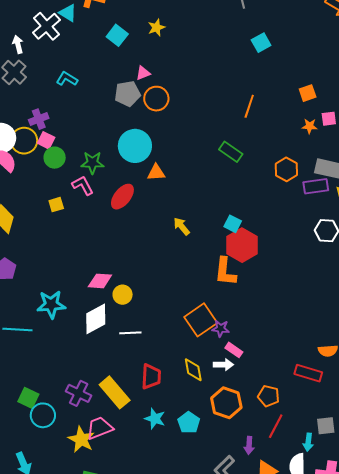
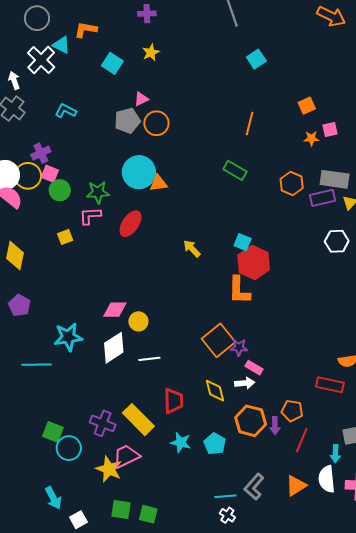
orange triangle: (156, 173) -> (159, 183), moved
pink L-shape: (83, 185) -> (90, 216), turned -60
purple arrow: (249, 445) -> (275, 426), moved

